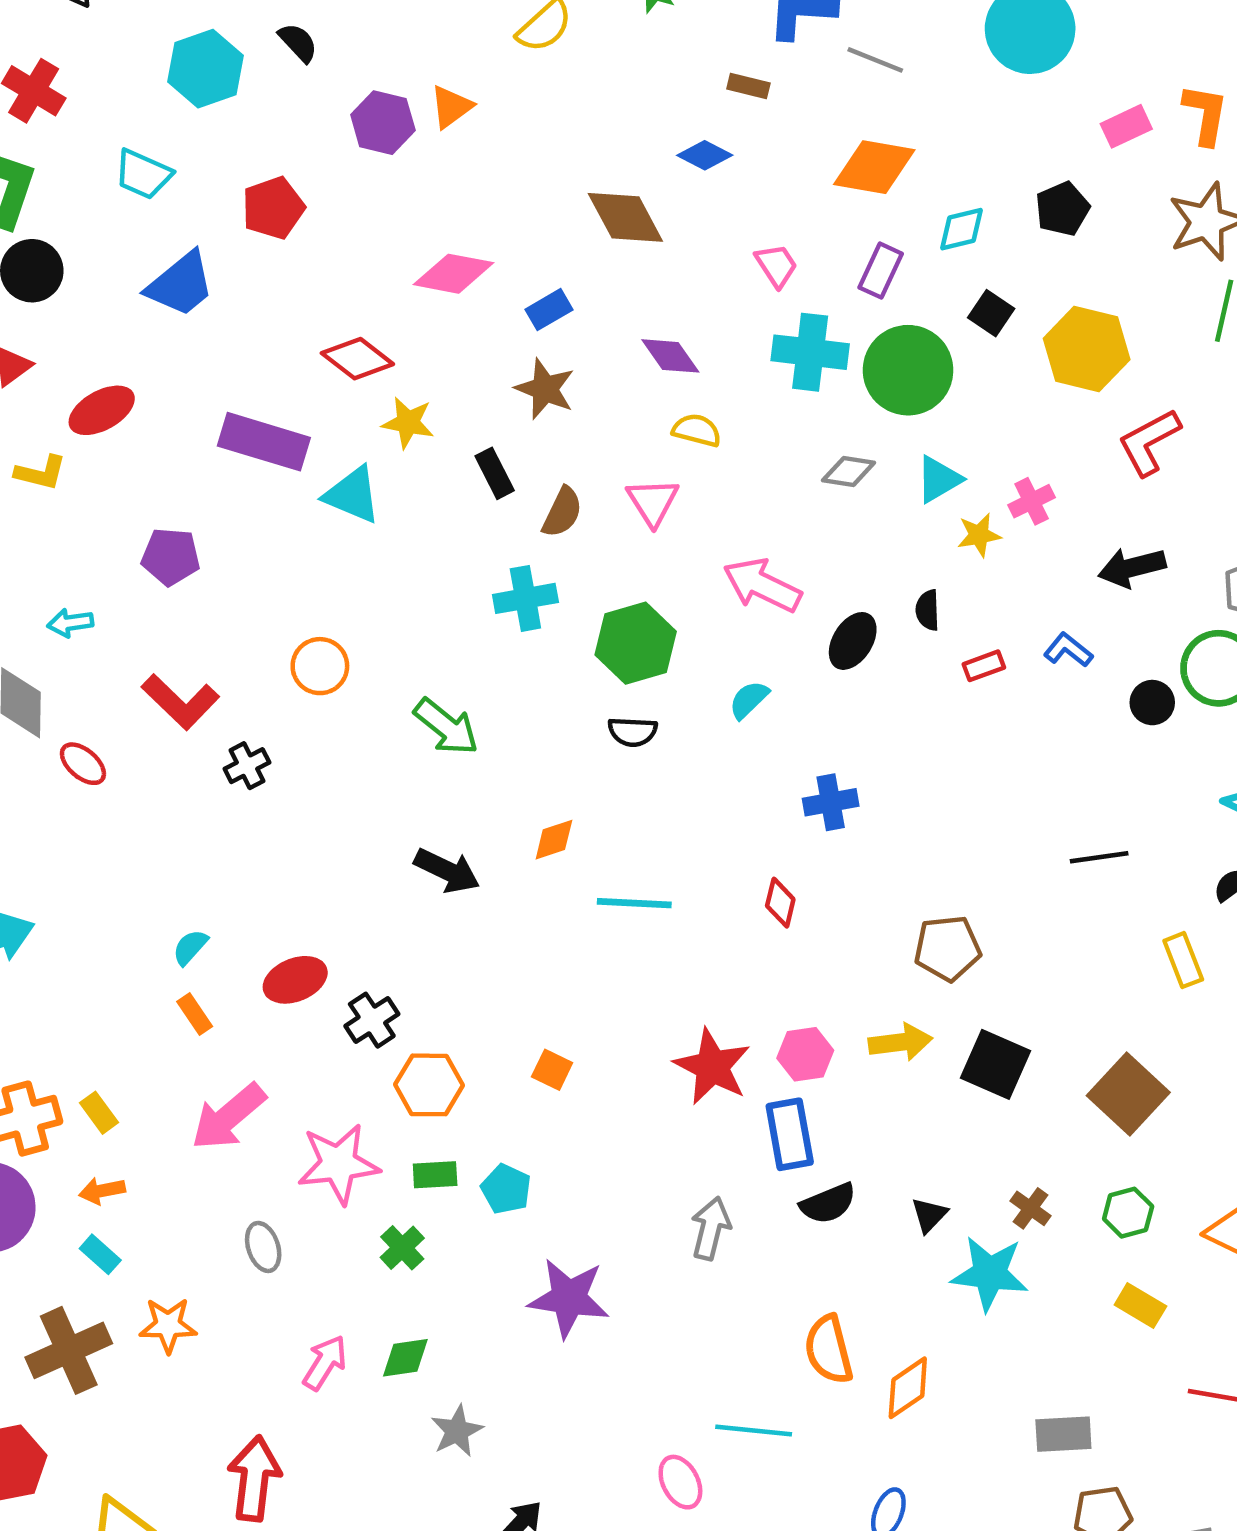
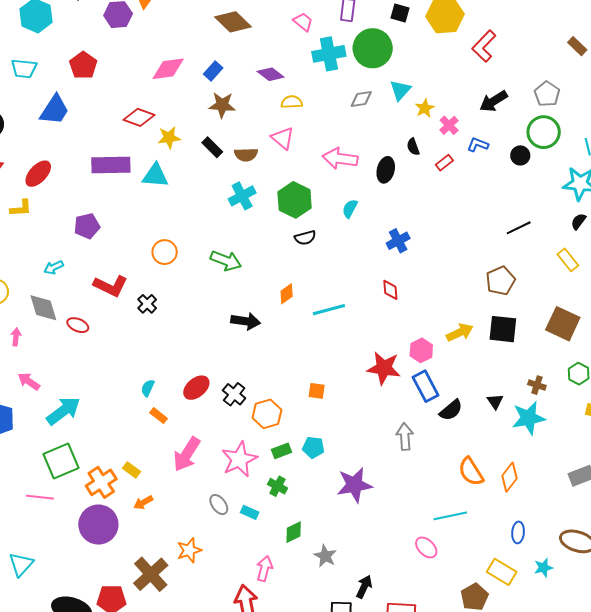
pink cross: (1032, 501) -> (449, 125), moved
brown semicircle: (562, 512) -> (246, 155), turned 80
brown pentagon: (947, 948) -> (500, 281), moved
cyan rectangle: (100, 1254) -> (250, 512), moved
pink arrow: (325, 1363) -> (264, 569), moved

